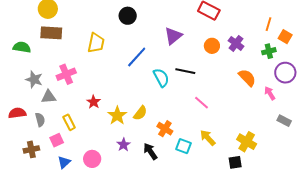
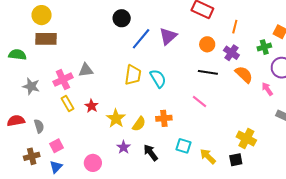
orange line: (268, 24) -> (235, 27), moved
yellow trapezoid: (96, 43) -> (133, 75), moved
purple cross: (236, 43) -> (231, 53), moved
blue line: (137, 57) -> (141, 39), moved
black line: (185, 71) -> (208, 72), moved
gray triangle: (49, 97) -> (86, 70), moved
yellow semicircle: (140, 113) -> (139, 124), moved
yellow rectangle: (69, 122) -> (68, 103), moved
orange cross: (165, 129) -> (164, 118), moved, turned -35
yellow arrow: (208, 138) -> (208, 156), moved
blue triangle: (64, 162) -> (56, 167), moved

